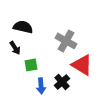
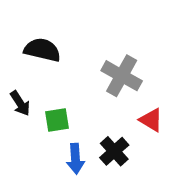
black arrow: (15, 48) -> (20, 103), moved
red triangle: (82, 65) -> (151, 120), size x0.6

